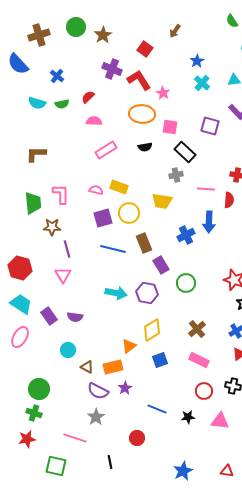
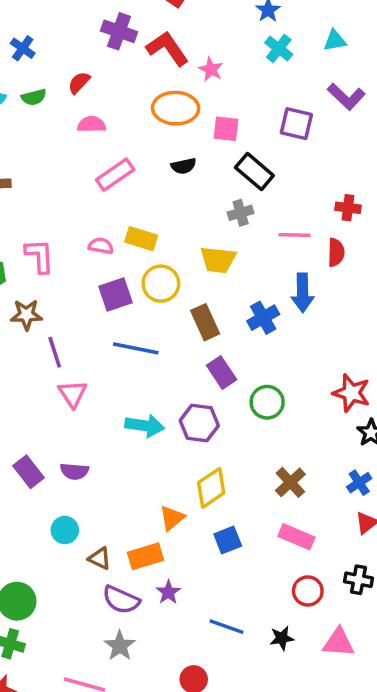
brown rectangle: (144, 243) -> (205, 322), moved
pink triangle: (63, 275) -> (73, 394), moved

